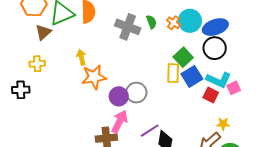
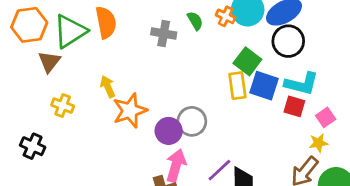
gray cross: (128, 27) -> (164, 33), size x0.7
yellow cross: (37, 64) -> (63, 106), moved, turned 35
blue square: (192, 76) -> (264, 86), turned -30
pink square: (234, 88) -> (326, 117), moved
black cross: (21, 90) -> (33, 146), turned 36

